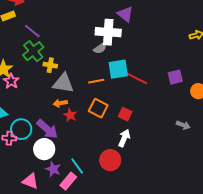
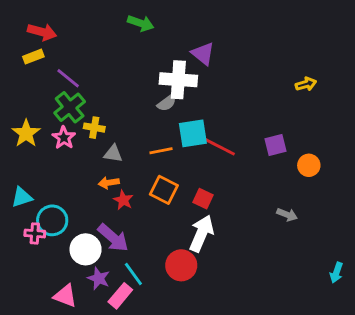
pink star: (11, 81) -> (64, 138), moved
gray triangle: (63, 83) -> (113, 154), size x0.6
purple arrow: (47, 129) -> (113, 238), moved
white arrow: (124, 138) -> (202, 233), size x1.4

